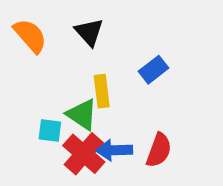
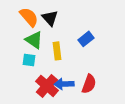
orange semicircle: (30, 36) -> (29, 17), moved
green triangle: (82, 114) -> (34, 40), moved
cyan square: (50, 131) -> (29, 60), moved

